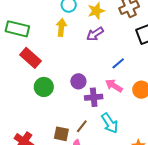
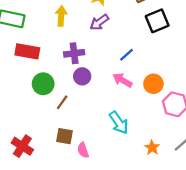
red rectangle: (31, 58) -> (27, 51), turned -30
purple cross: (94, 97) -> (74, 53), moved
brown line: (82, 126) -> (62, 102), moved

